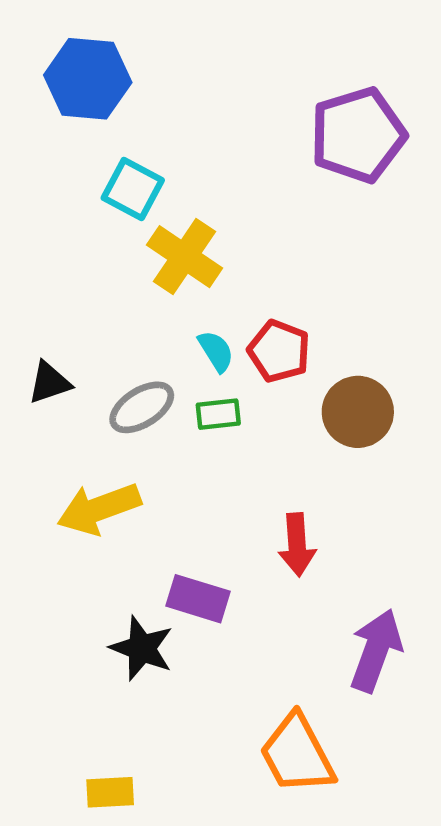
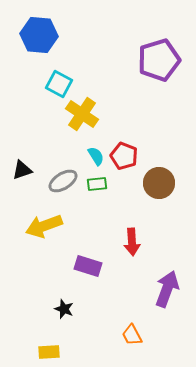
black star: (142, 648) -> (64, 309), moved, size x0.7
orange trapezoid: (297, 754) -> (132, 335), size x0.6

